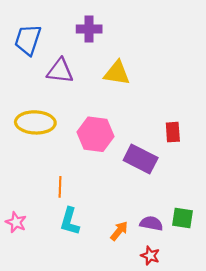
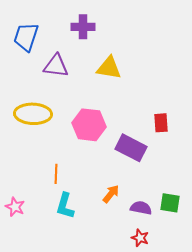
orange arrow: (119, 231) -> (111, 194), moved

